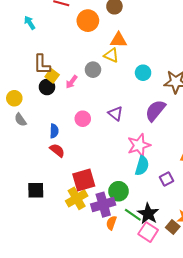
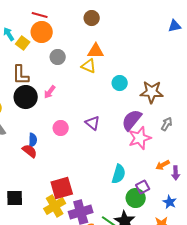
orange circle: (88, 21) -> (42, 32), moved
gray circle: (93, 70) -> (58, 57), moved
yellow square: (52, 76) -> (23, 43), moved
black circle: (47, 87) -> (26, 97), size x1.5
pink star: (139, 145) -> (140, 138), moved
red semicircle: (57, 150) -> (30, 151), moved
green circle: (119, 191) -> (136, 198), moved

